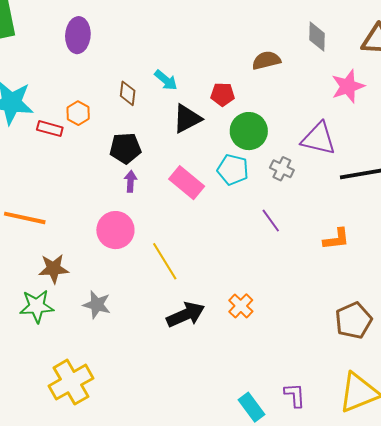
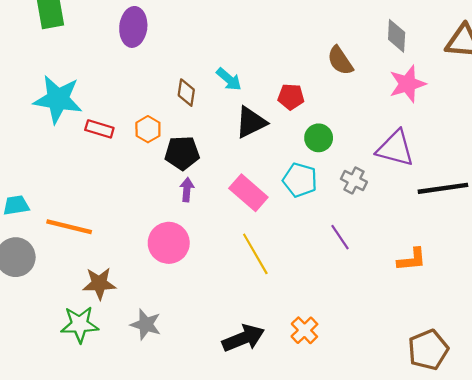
brown semicircle: (266, 60) -> (340, 61), turned -112
pink star: (348, 86) -> (407, 84), moved
orange hexagon: (78, 113) -> (148, 129), moved
green circle: (249, 131) -> (319, 138), size x0.7
yellow line: (165, 261) -> (255, 254), moved

